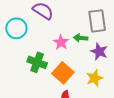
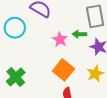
green cross: (37, 62) -> (16, 77), moved, turned 30

